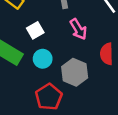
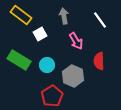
white square: (35, 30) -> (40, 34), moved

